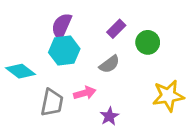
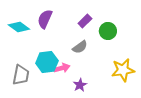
cyan hexagon: (64, 51) -> (47, 62), moved
cyan diamond: (21, 71) -> (19, 27), moved
gray trapezoid: (52, 103) -> (21, 75), moved

